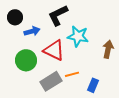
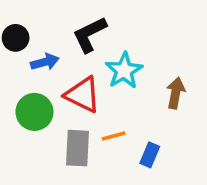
cyan star: (78, 36) -> (124, 71), turned 30
gray rectangle: (51, 81) -> (78, 148), turned -55

